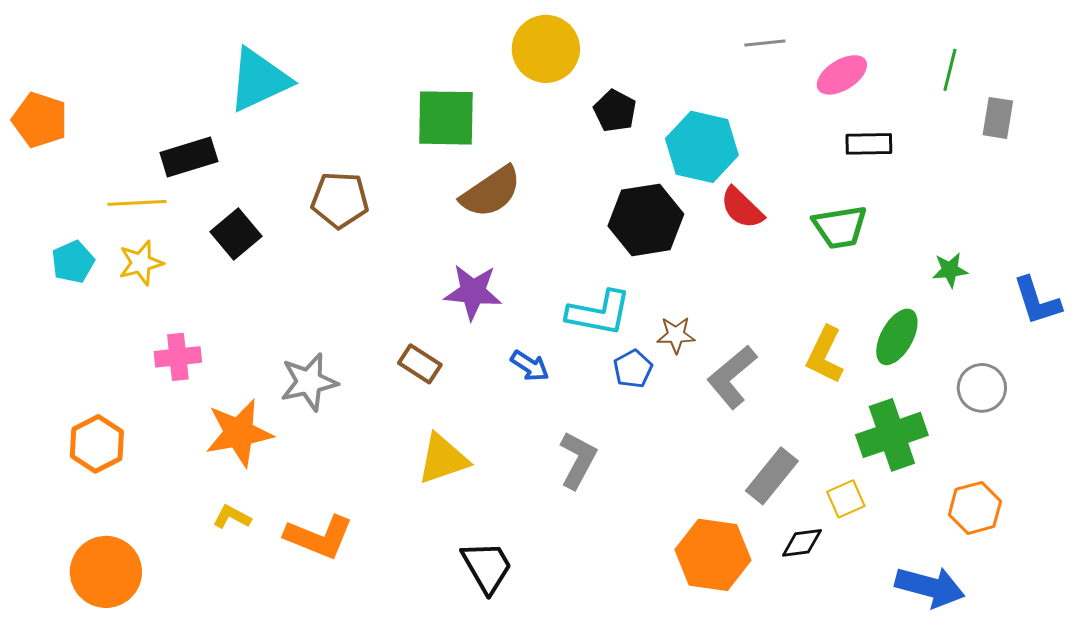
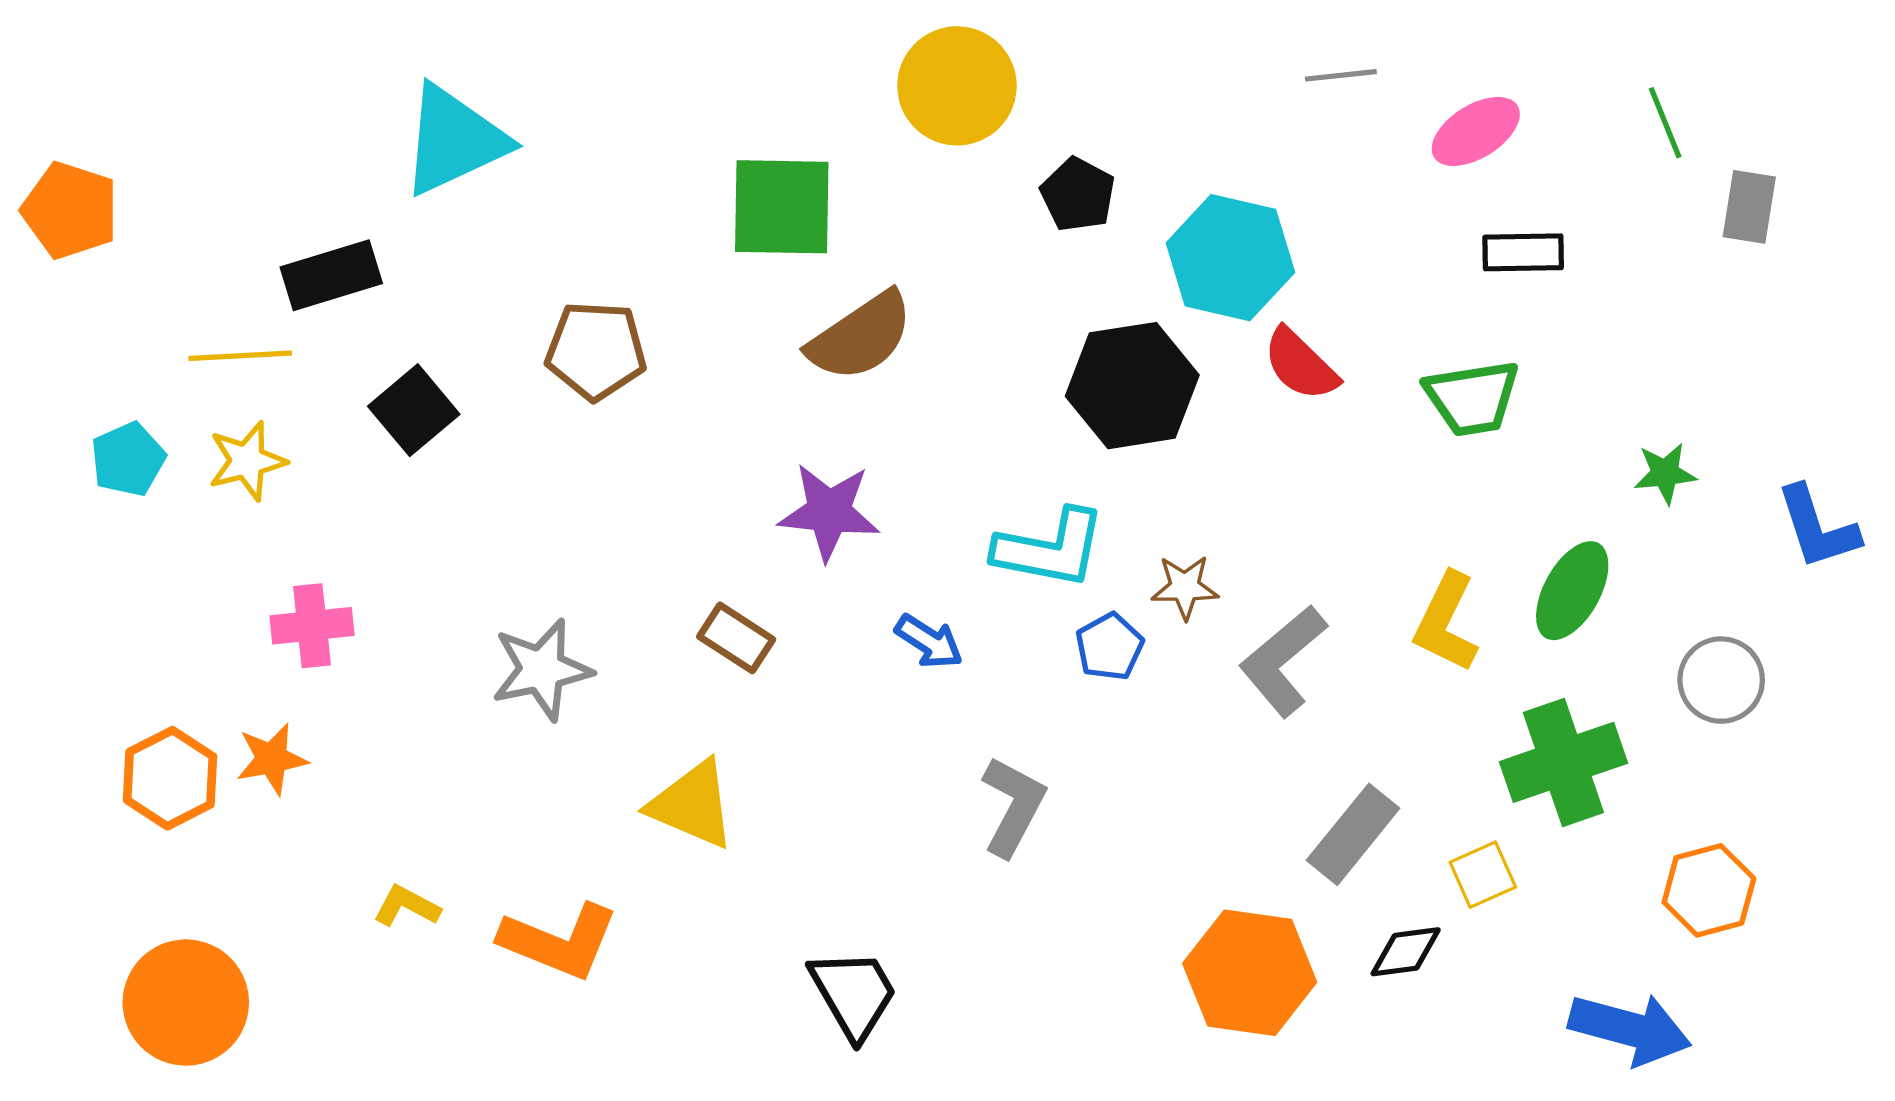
green line: (950, 70) -> (1665, 123), turned -36
orange star: (239, 433) -> (272, 759), moved, size x0.6
yellow triangle: (443, 459) -> (692, 804), moved, turned 42

